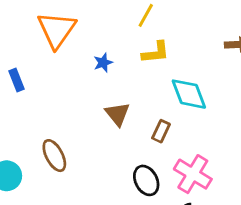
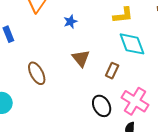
yellow L-shape: (156, 52) -> (123, 15), moved
brown ellipse: (54, 156) -> (37, 73), moved

